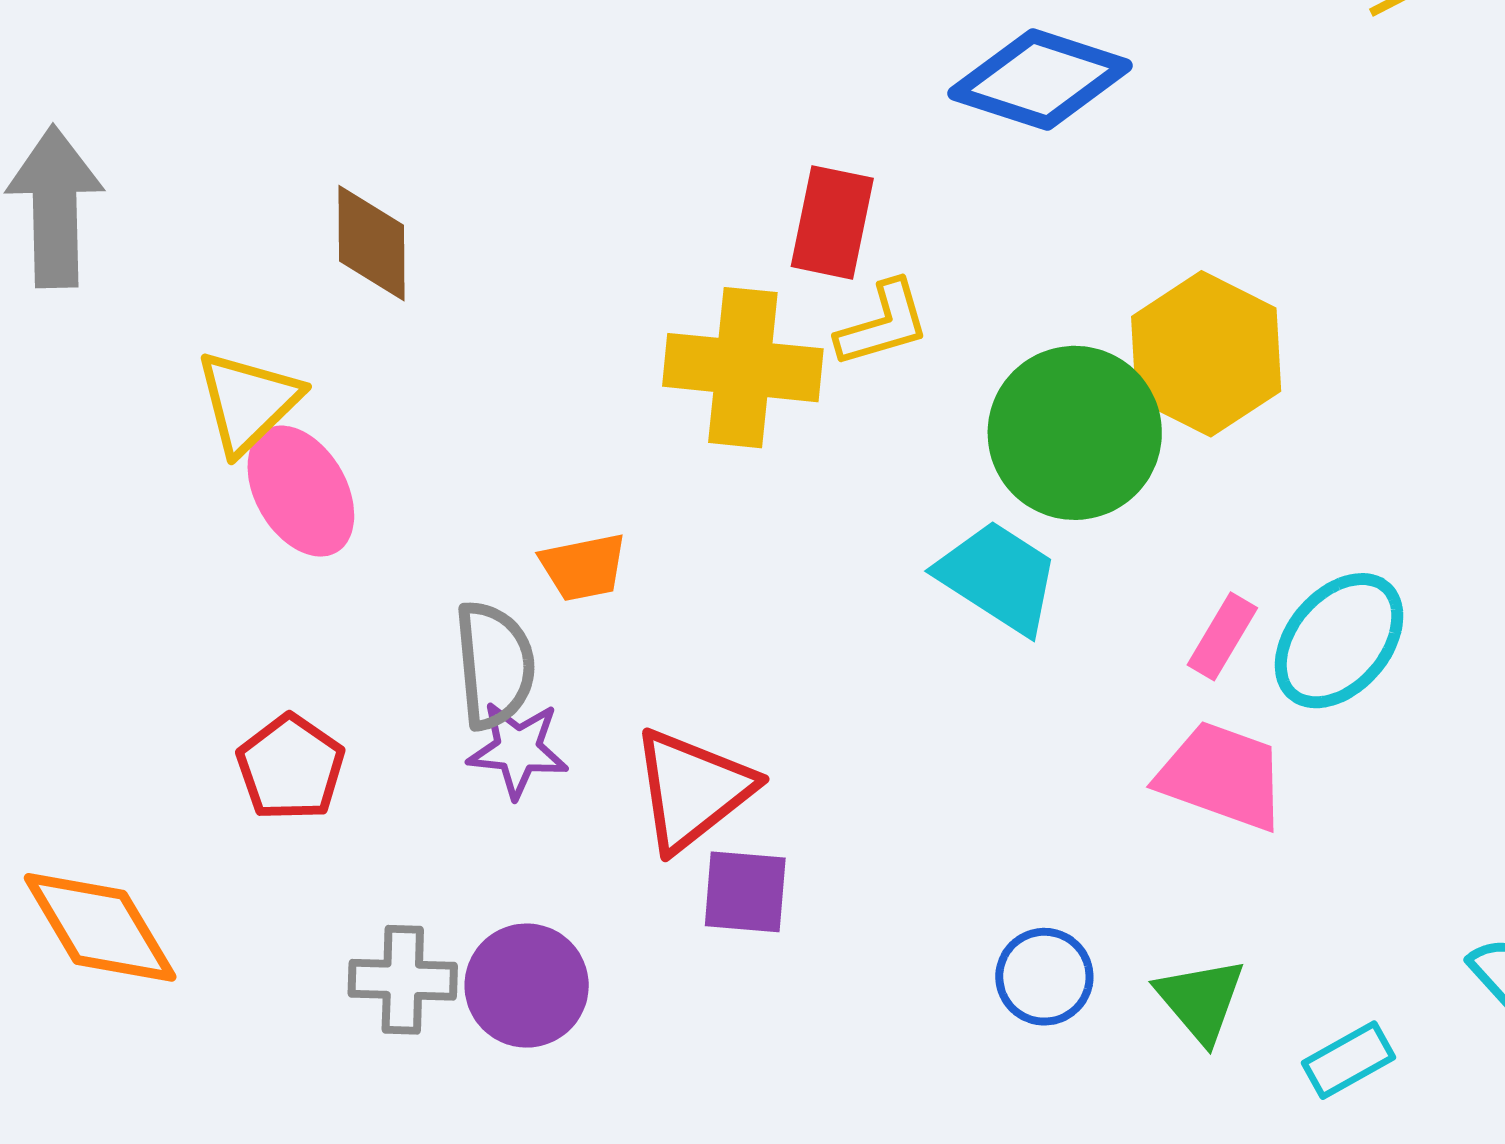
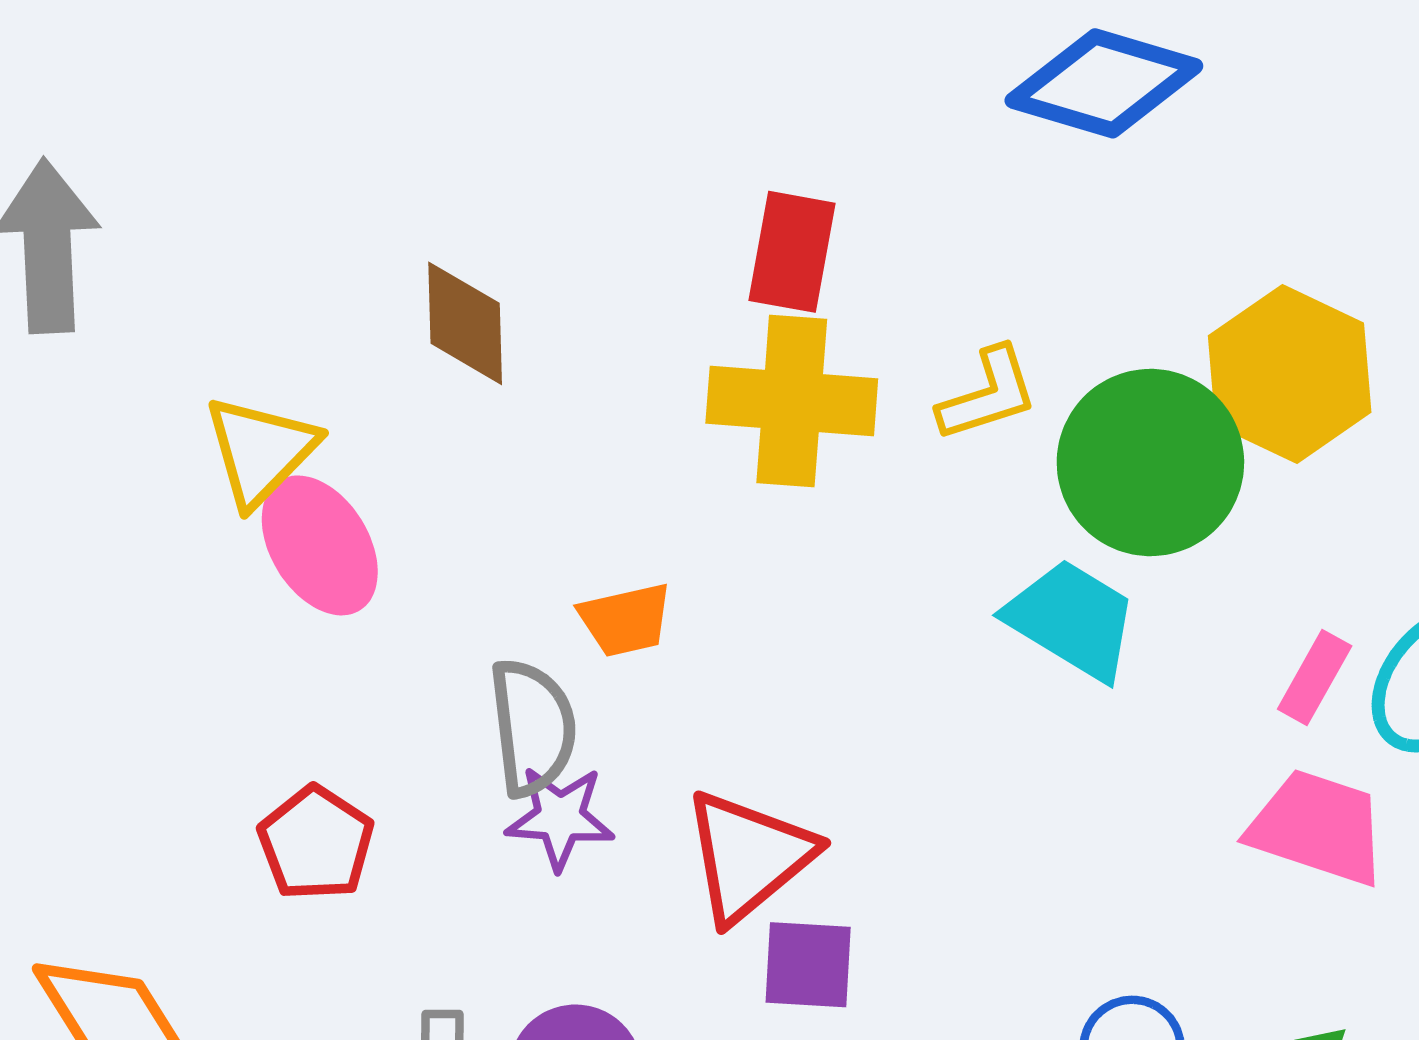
red rectangle: (832, 222) -> (792, 252), moved
brown diamond: (371, 243) -> (465, 323), moved
yellow L-shape: (883, 324) -> (988, 394), moved

